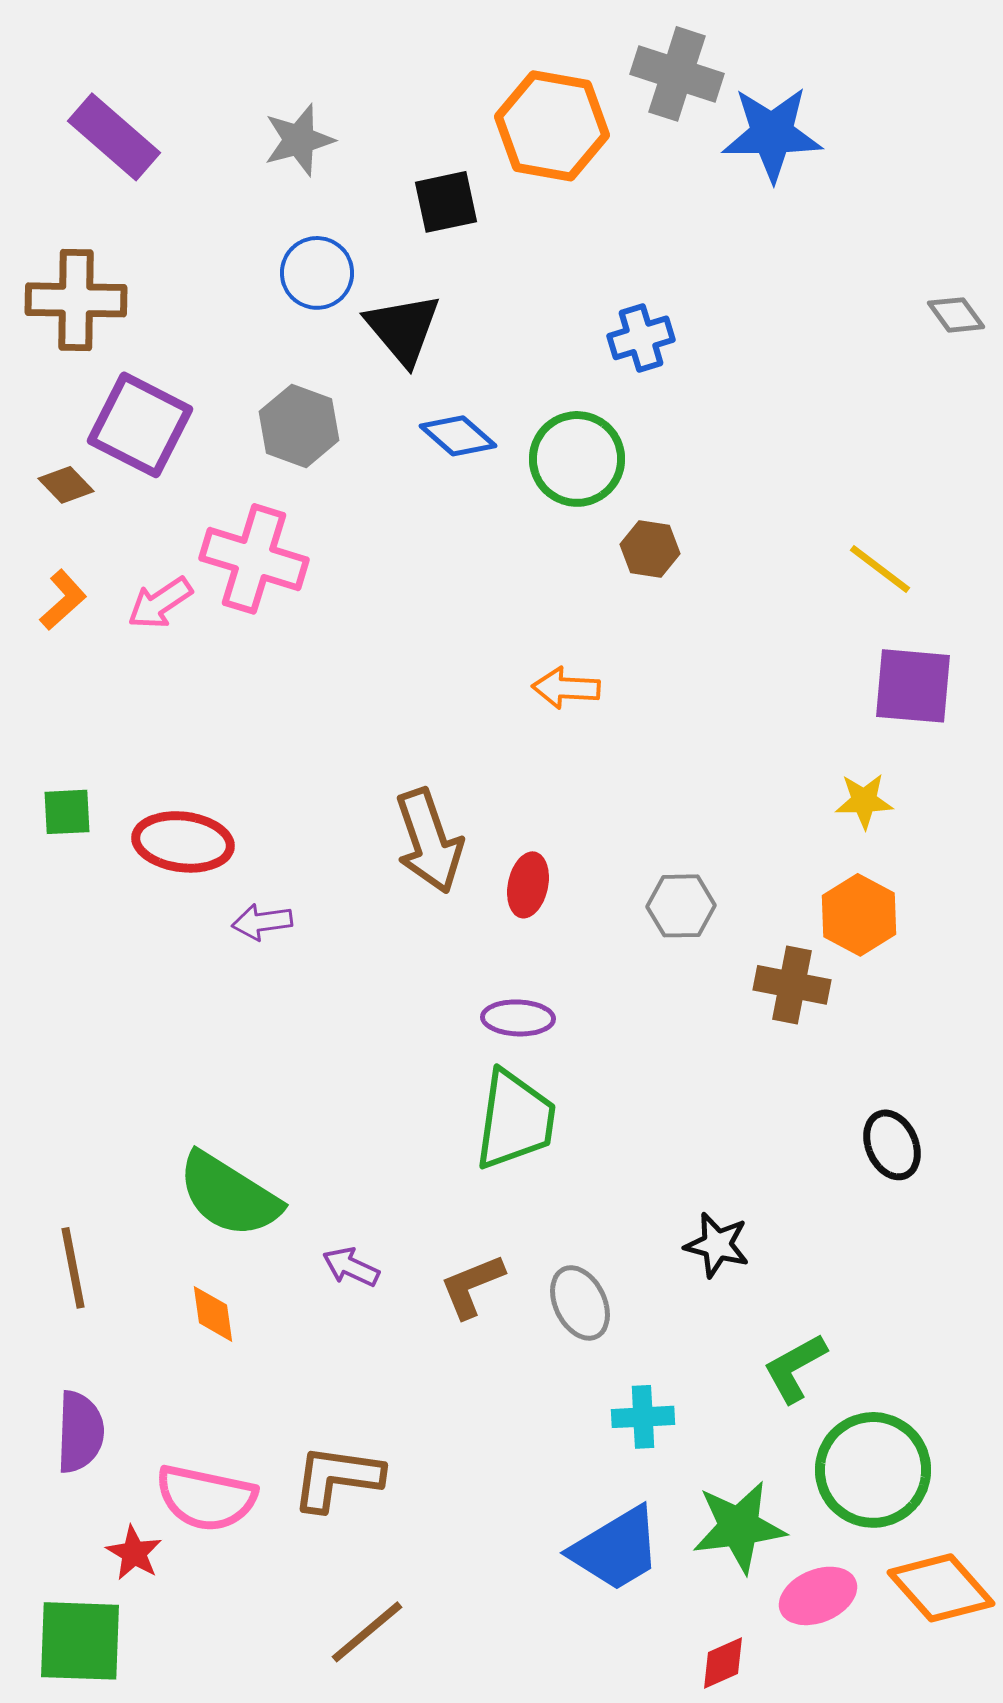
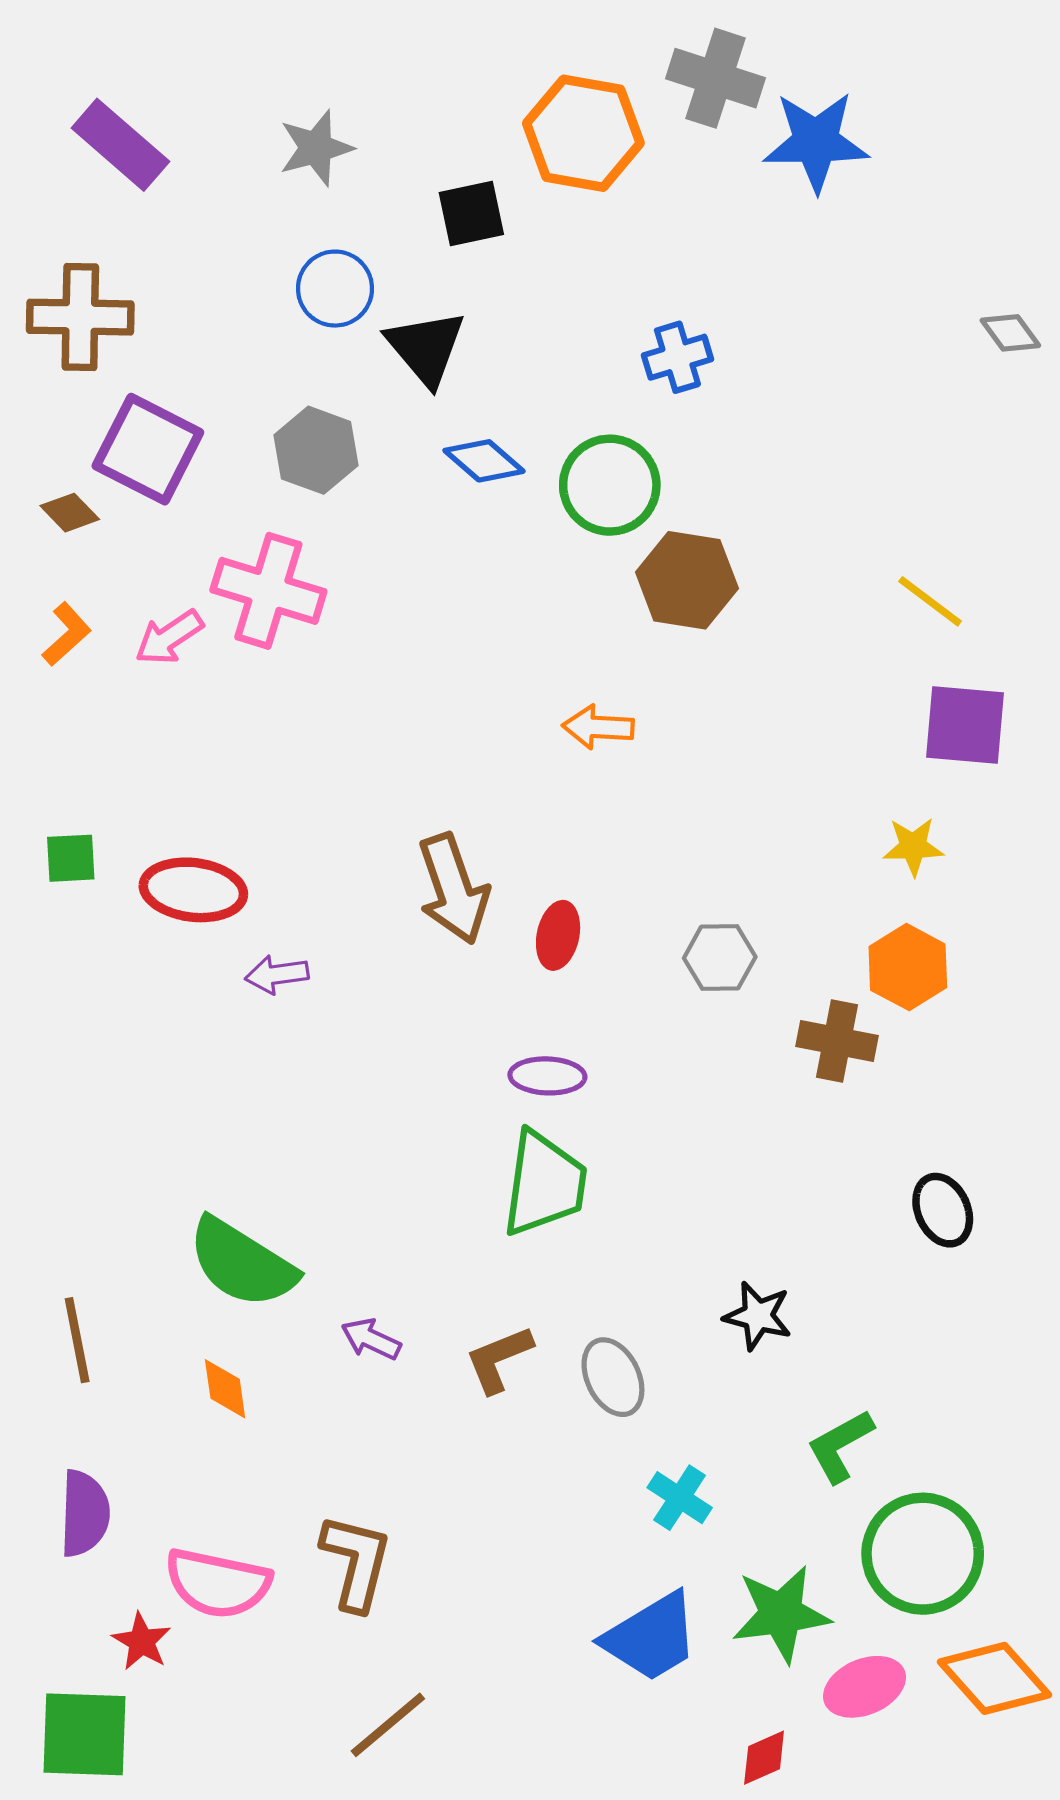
brown hexagon: (650, 549) -> (687, 580), size x1.6
cyan cross: (643, 1417) -> (680, 1498), turned 36
brown L-shape: (337, 1478) -> (356, 1562), turned 96

